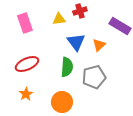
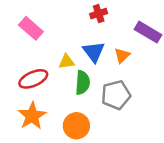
yellow triangle: (59, 19) -> (67, 62), moved
pink rectangle: (25, 23) -> (31, 28), turned -30
orange star: (26, 94) -> (32, 116), size x1.6

